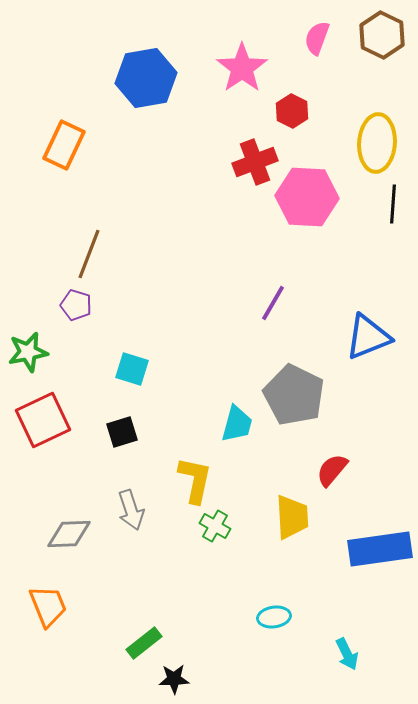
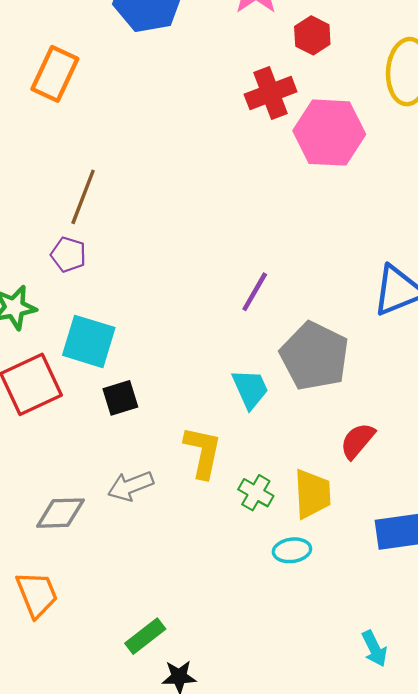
purple line: (273, 303) -> (255, 292), moved
cyan square: (132, 369) -> (89, 341), moved, size x1.4
cyan trapezoid: (237, 424) -> (250, 389), turned -39
gray arrow: (131, 510) -> (131, 486), turned 87
green cross: (215, 526) -> (256, 493), moved
cyan ellipse: (274, 617) -> (292, 550), moved

